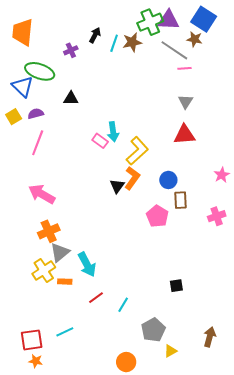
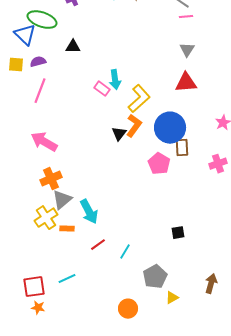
yellow square: (14, 117) -> (16, 65), turned 35
blue circle: (168, 180) -> (170, 128), size x1.8

